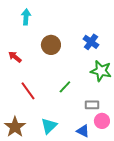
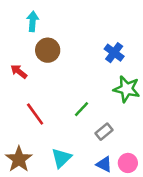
brown circle: (51, 45) -> (48, 50), moved
gray rectangle: (92, 105) -> (104, 132), moved, turned -40
pink circle: (102, 121) -> (128, 163), moved

